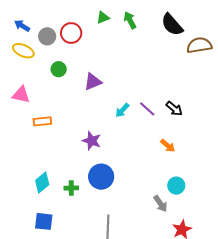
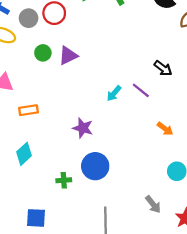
purple triangle: (93, 82) -> (68, 55), moved
black arrow: (174, 109) -> (163, 68), moved
cyan diamond: (42, 182) -> (24, 154), moved
gray arrow: (161, 204) -> (153, 204), moved

